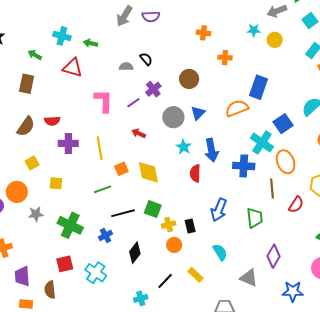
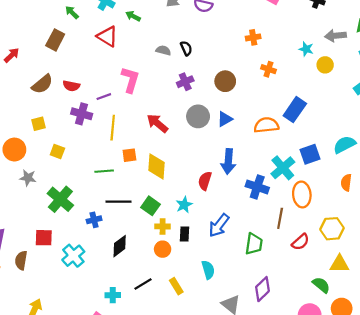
orange cross: (203, 33) -> (253, 37), turned -32
purple line: (133, 103) -> (104, 97), moved
red arrow: (139, 133) -> (157, 123), size x1.5
cyan star: (184, 147) -> (184, 205), moved

